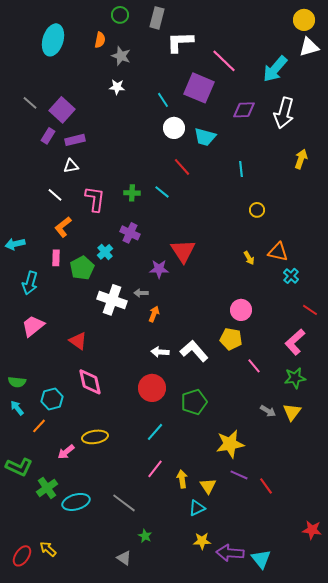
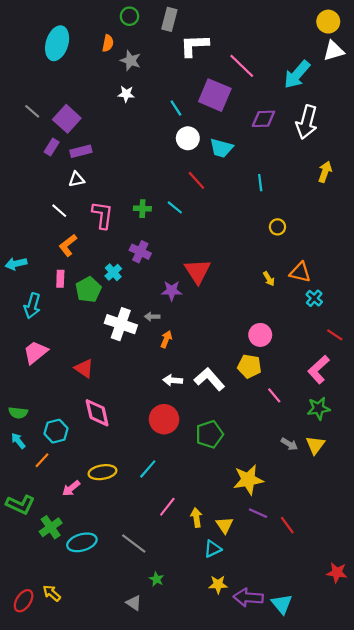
cyan line: (155, 432) -> (148, 469), moved

